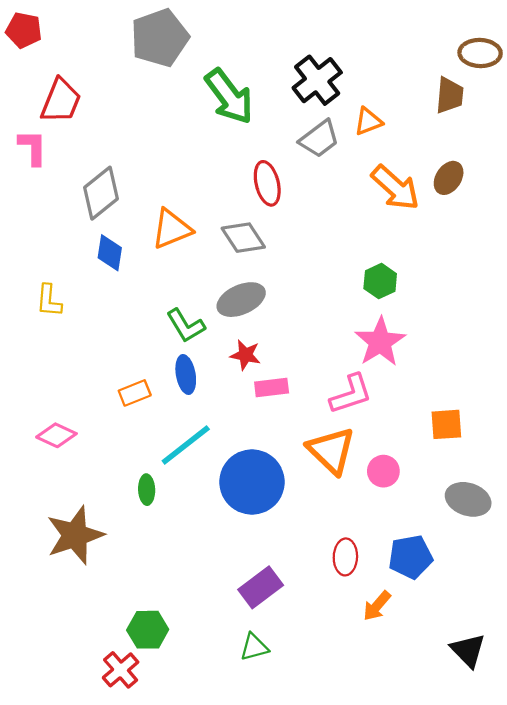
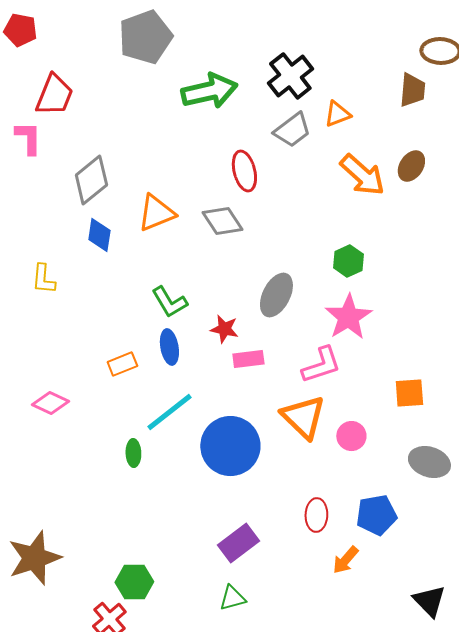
green arrow: (229, 96) -> (209, 91), turned -66
gray ellipse: (241, 300) -> (276, 295), moved, turned -39
brown star: (75, 535) -> (34, 558), moved

